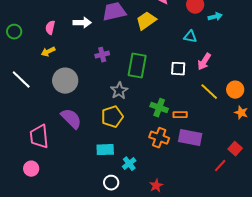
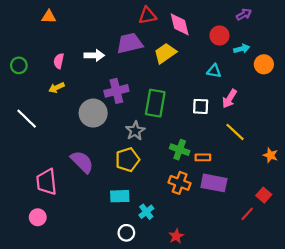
purple cross: (102, 55) -> (116, 91), size x1.5
gray circle: (65, 81) -> (93, 113), moved
orange circle: (235, 90) -> (264, 64), moved

